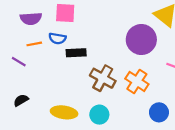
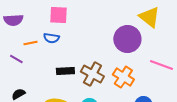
purple semicircle: (31, 19) -> (13, 20), moved
black rectangle: (76, 53) -> (65, 71), moved

